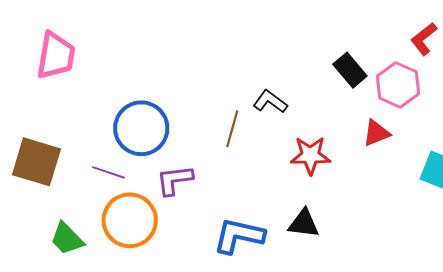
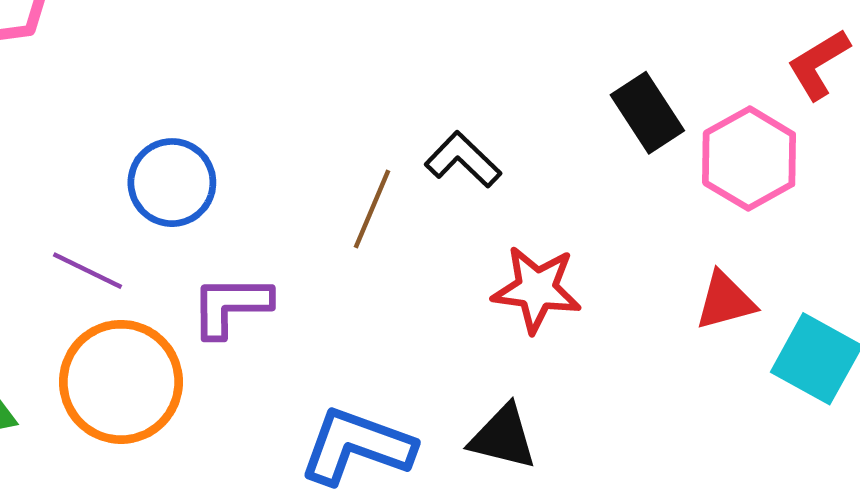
blue circle: (141, 128) -> (172, 183), size x0.7
red triangle: (376, 133) -> (725, 301), moved

